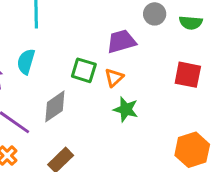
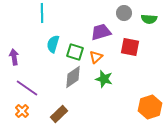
cyan semicircle: (26, 62) -> (53, 44), moved
red square: (188, 75) -> (130, 47), moved
gray diamond: (55, 106) -> (73, 77), moved

